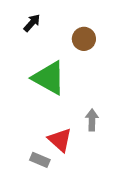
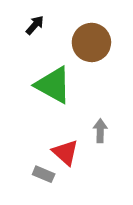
brown circle: (84, 39) -> (91, 42), size x1.5

